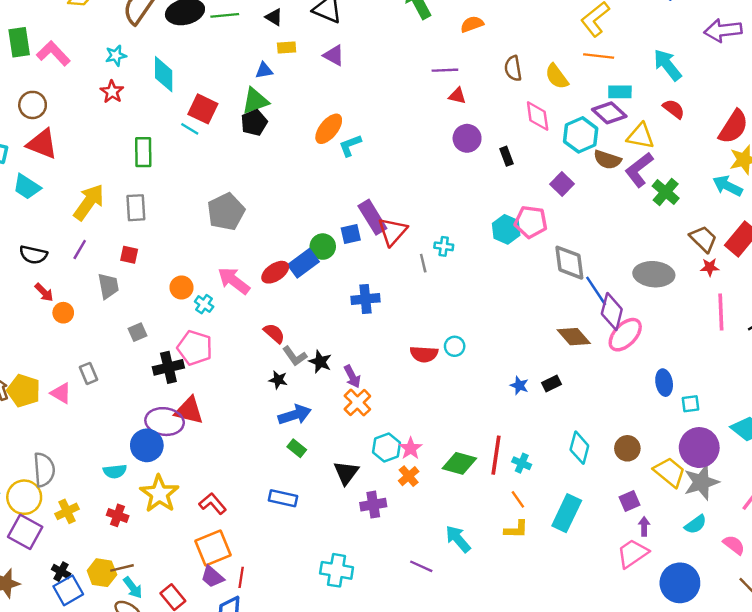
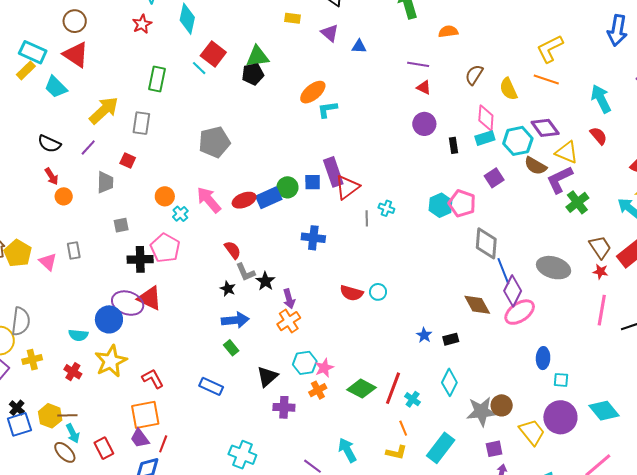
brown semicircle: (513, 68) -> (474, 75), turned 30
blue triangle: (264, 70) -> (359, 46), moved
cyan rectangle: (620, 92) -> (485, 138), moved, turned -30
cyan diamond: (579, 448) -> (449, 382), moved
gray star: (701, 482) -> (481, 412), moved

